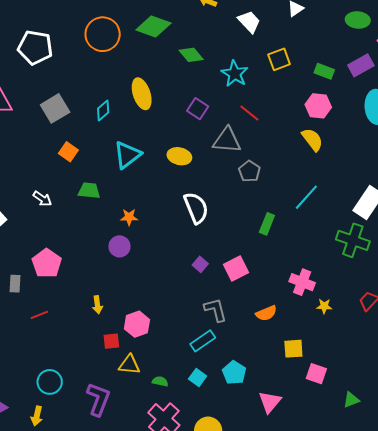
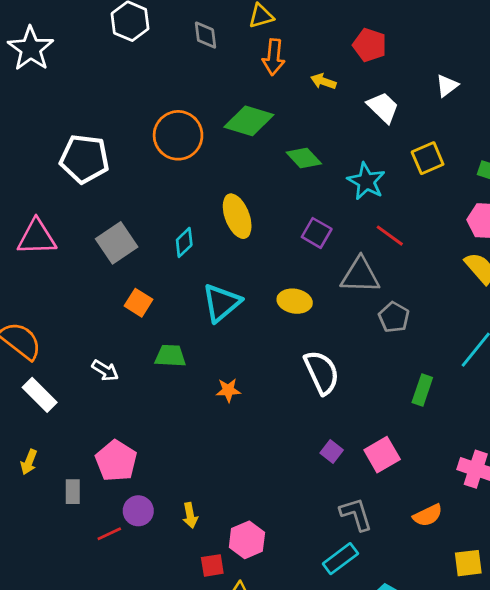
purple circle: (120, 246) -> (138, 511), moved

